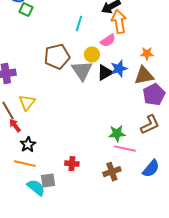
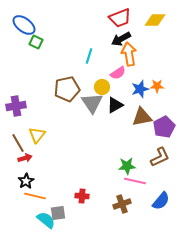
blue star: (119, 69) -> (140, 89), moved
brown triangle: (144, 76) -> (142, 117), moved
red arrow: (15, 126) -> (25, 158), turned 112
black star: (28, 145) -> (26, 181), moved

